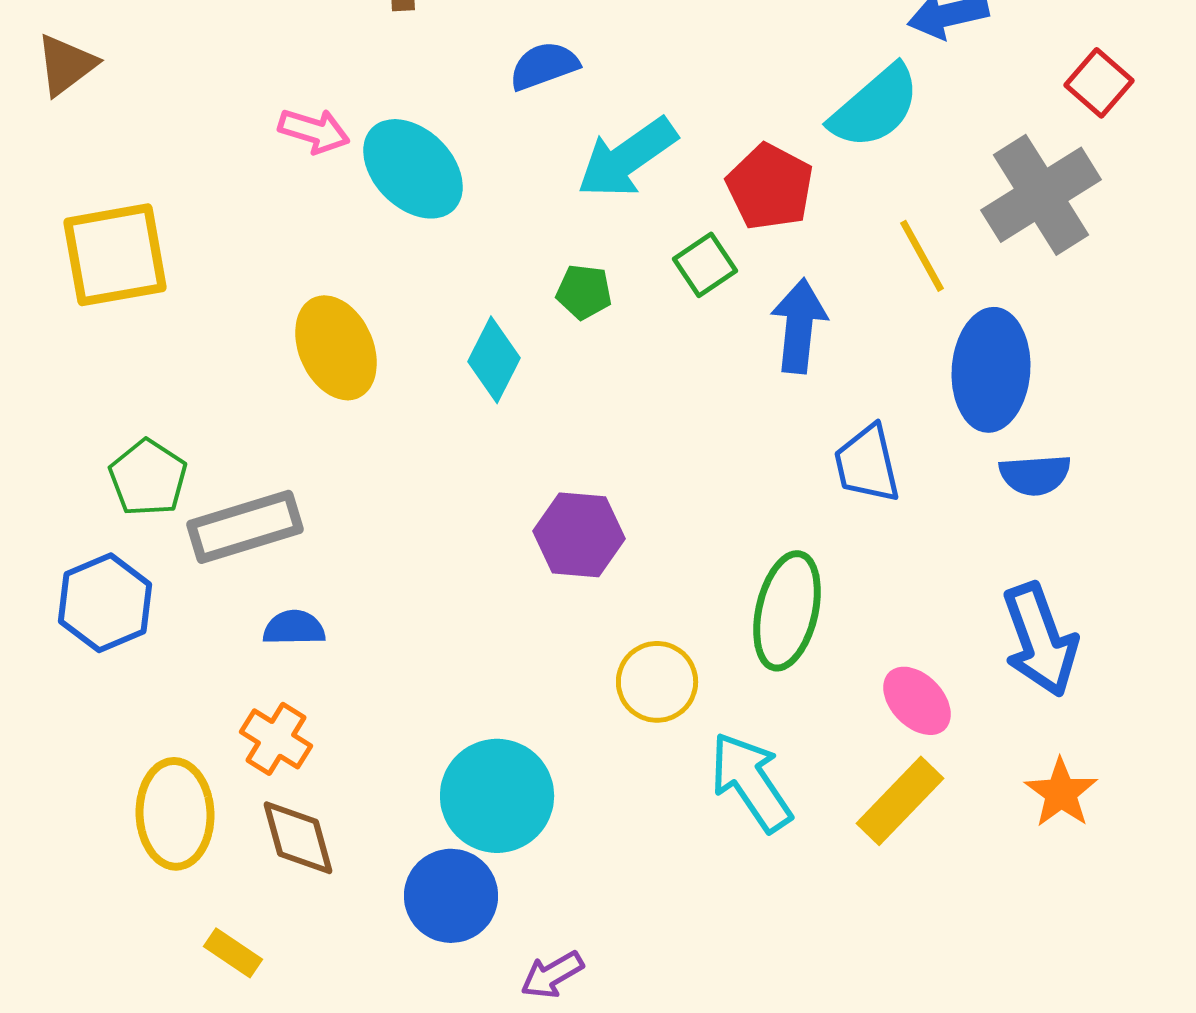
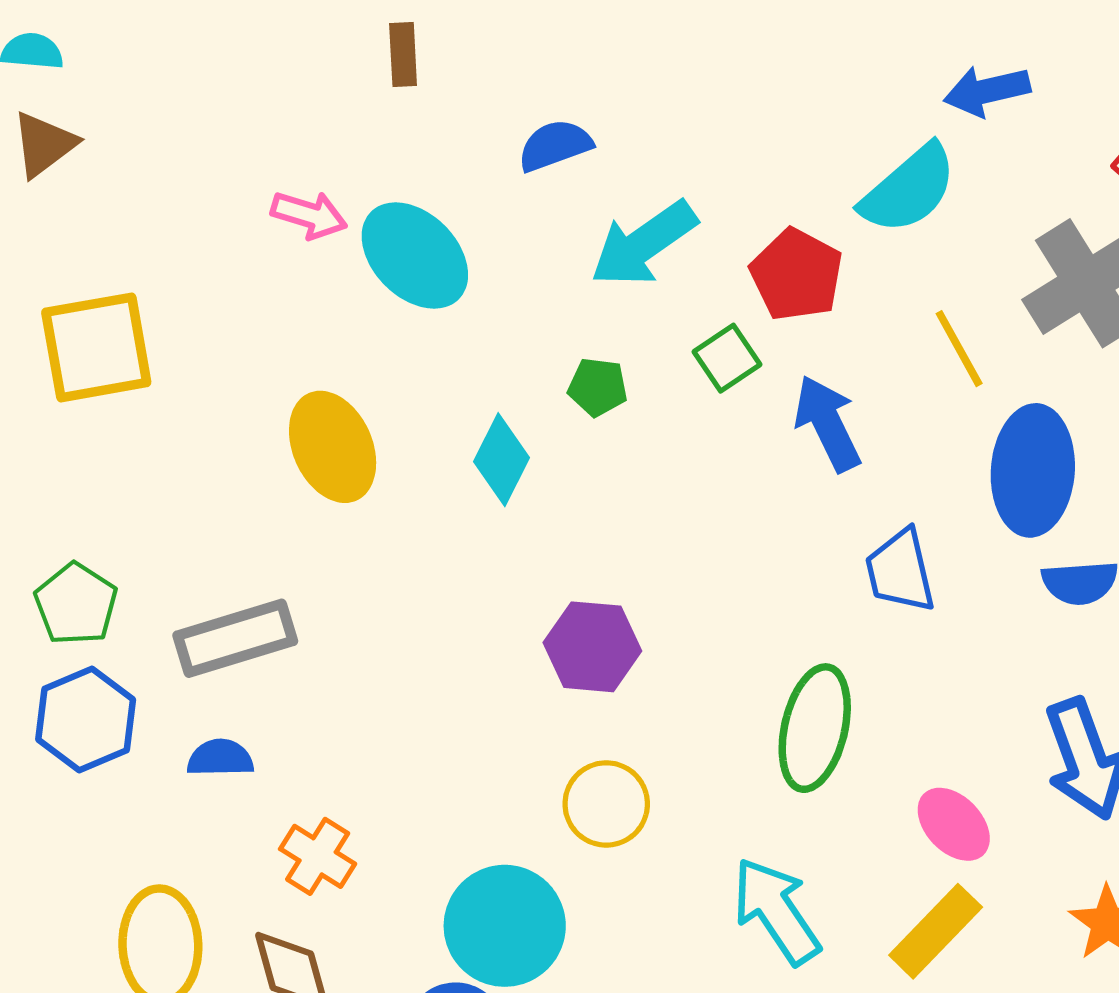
blue arrow: (799, 326) -> (828, 423), turned -32
green pentagon: (148, 478) -> (76, 604), moved
blue semicircle: (294, 628) -> (220, 758), moved
yellow circle: (657, 682) -> (606, 804), moved
orange cross: (276, 739) -> (318, 856), moved

